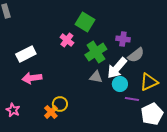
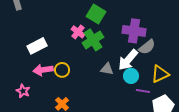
purple cross: (123, 39) -> (134, 31), size x1.6
green cross: (96, 52) -> (93, 40), moved
yellow circle: (60, 104) -> (62, 70), moved
pink star: (13, 110) -> (23, 91), moved

